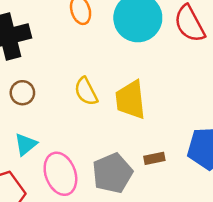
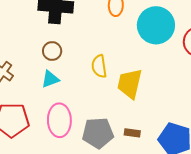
cyan triangle: (26, 144) -> (50, 79), moved

